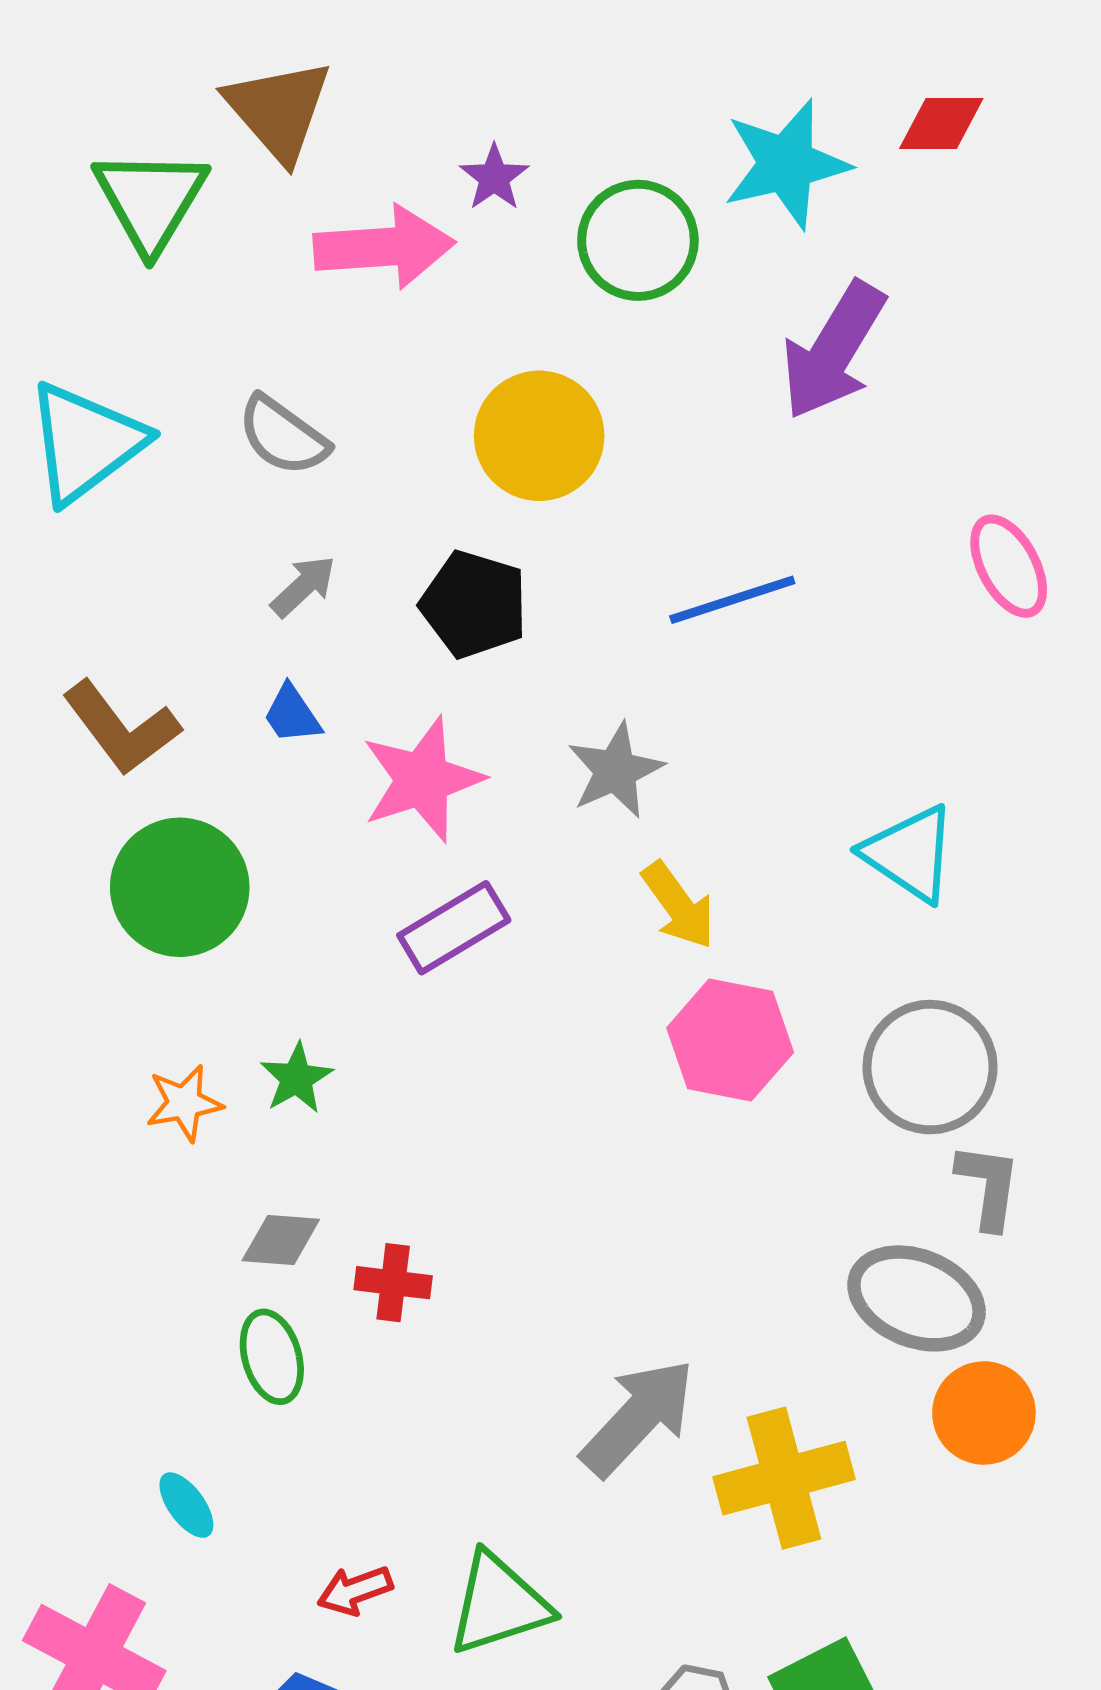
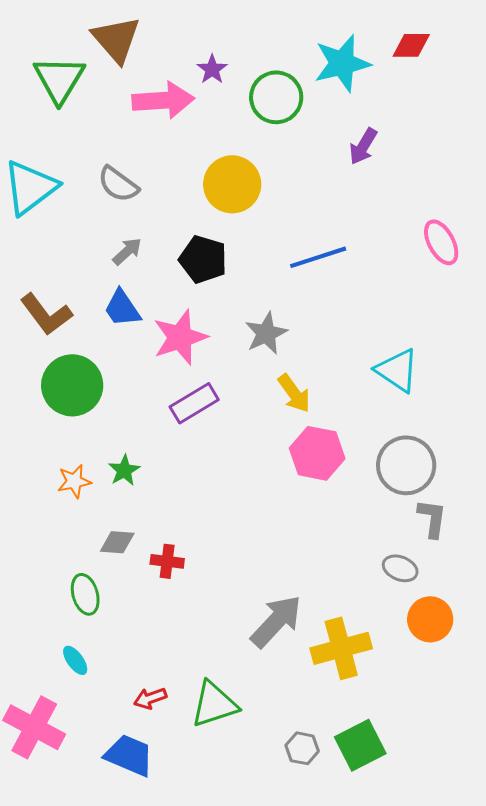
purple arrow: (833, 350) -> (363, 146), size x0.6
blue trapezoid: (292, 714) -> (122, 308), size x1.4
gray ellipse: (917, 1298) -> (400, 568), size x0.6
green ellipse: (272, 1357) -> (85, 594), moved

